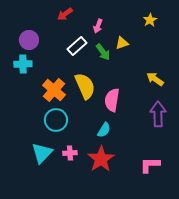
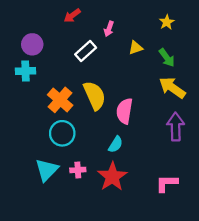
green arrow: (103, 52) -> (167, 58), moved
yellow arrow: (155, 79) -> (172, 88), size x1.4

